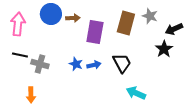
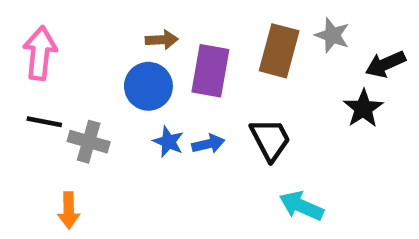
blue circle: (51, 14) -> (148, 86), moved

